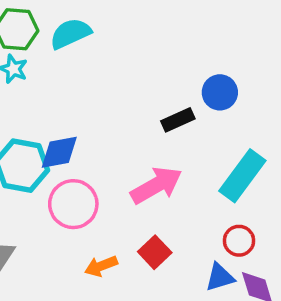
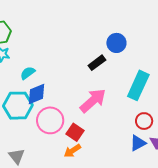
cyan semicircle: (70, 33) -> (28, 73), moved, size x0.7
red square: (155, 252) -> (75, 132), moved

